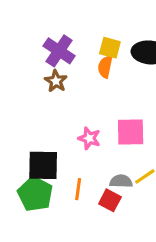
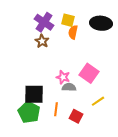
yellow square: (110, 48) -> (68, 20), moved
pink square: (131, 132) -> (89, 73), turned 36
gray semicircle: (121, 181) -> (69, 87), moved

